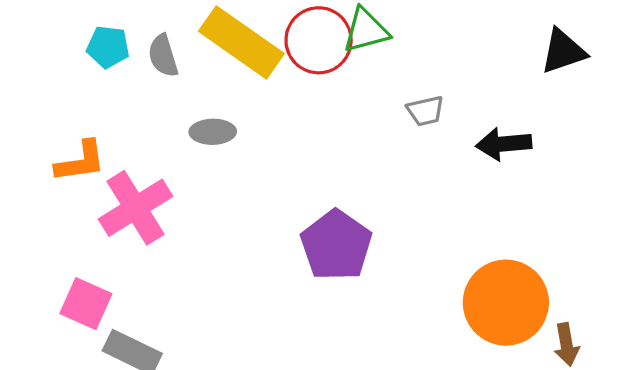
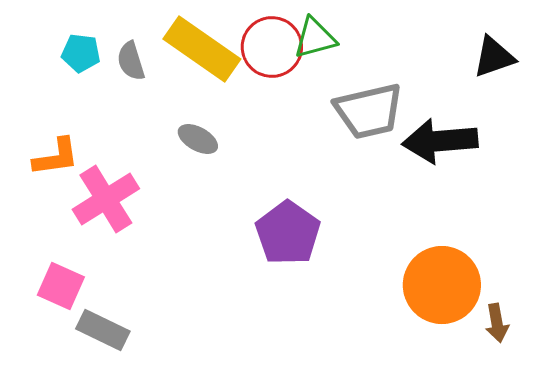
gray trapezoid: (425, 111) -> (369, 111), size x2.0
gray ellipse: (213, 132) -> (198, 139), moved, turned 30
black arrow: (504, 144) -> (440, 141), size x1.5

